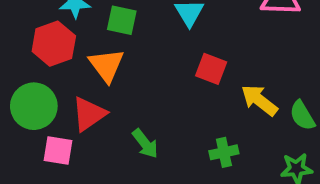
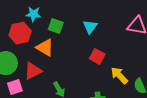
orange triangle: (106, 65) -> (45, 47), turned -30
pink square: (58, 150) -> (15, 87), turned -35

